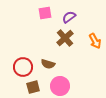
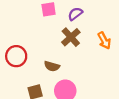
red circle: (23, 67) -> (16, 56), moved

